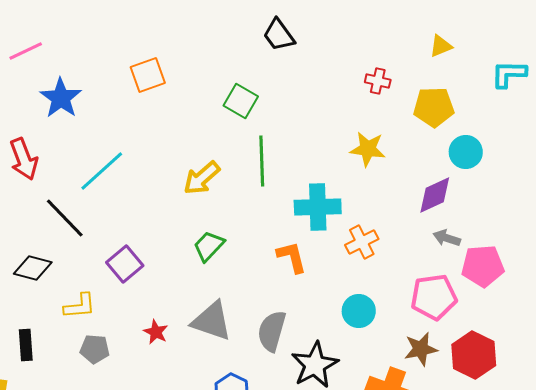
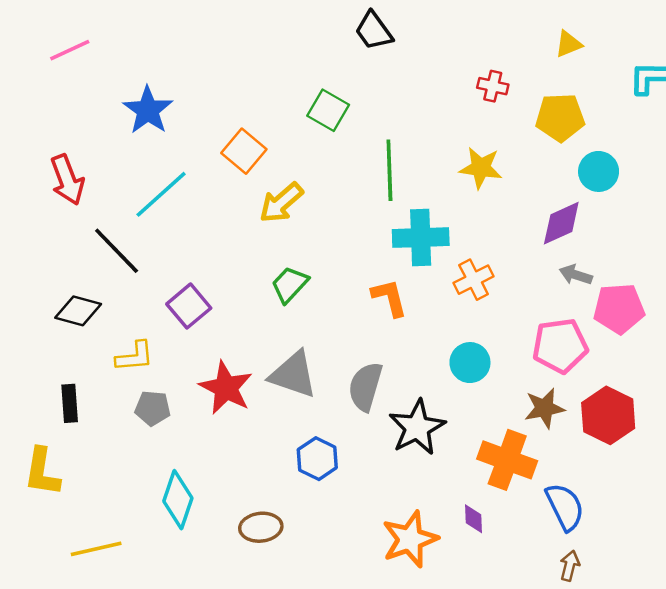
orange square: (148, 75) -> (244, 151), moved, turned -30
blue star: (61, 98) -> (148, 110), moved
green line: (262, 161) -> (389, 170), moved
red star: (156, 332) -> (226, 388), size x1.8

